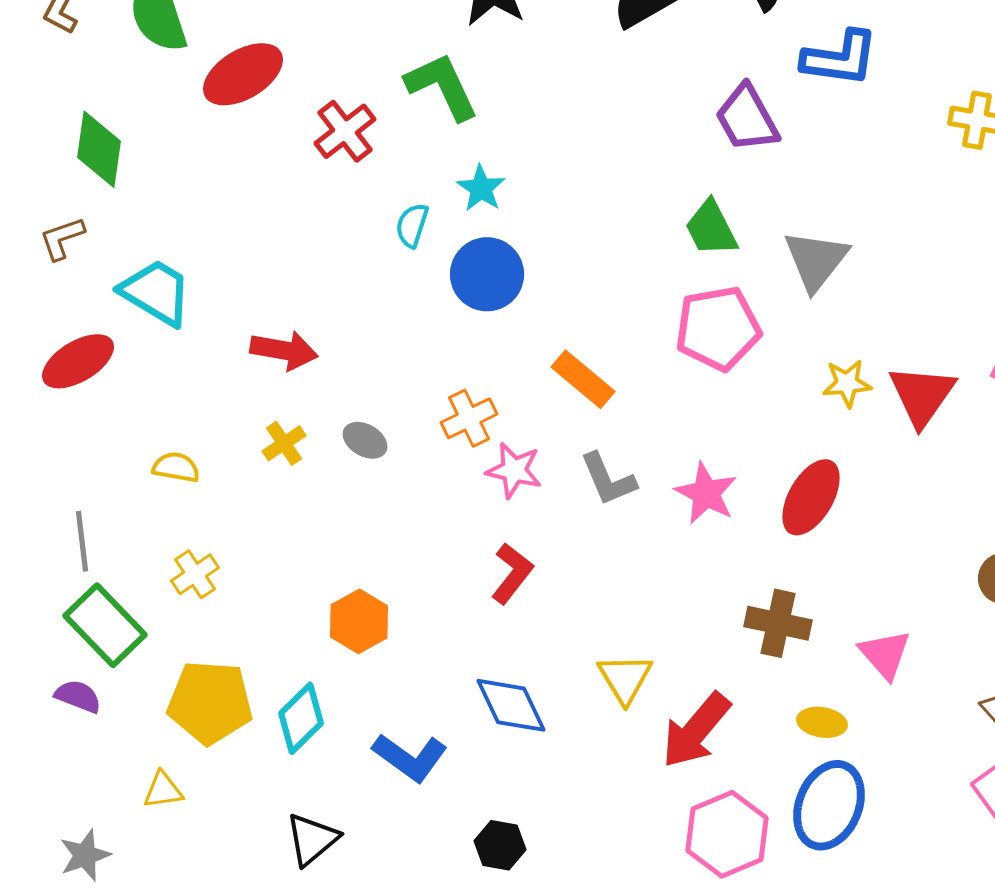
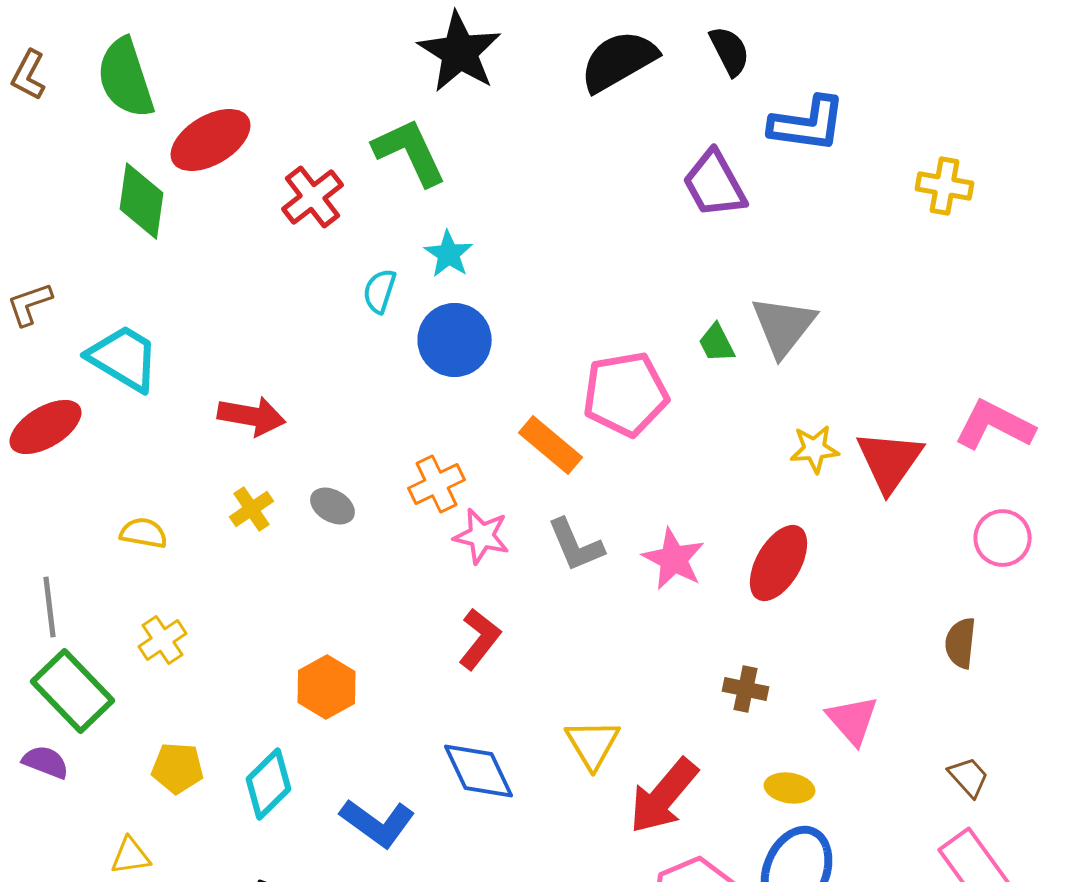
green diamond: (99, 149) -> (142, 201), moved
green trapezoid: (711, 228) -> (716, 343), moved, size x0.7
pink pentagon: (718, 328) -> (626, 394), moved
brown cross: (778, 623) -> (746, 689), size x0.7
yellow pentagon: (210, 702) -> (178, 768), size x0.6

